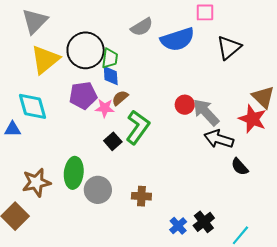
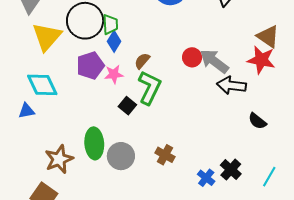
blue diamond: (111, 76) -> (114, 41), turned 45
brown semicircle: (120, 98) -> (142, 61), moved
black semicircle: (240, 167) -> (257, 121), moved
brown cross: (141, 196) -> (165, 155), turned 36

